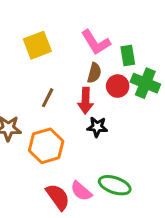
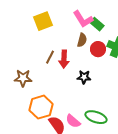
green rectangle: (128, 55) -> (97, 24), moved, turned -40
red arrow: (86, 101) -> (64, 59), moved
orange hexagon: (46, 146) -> (41, 107), moved

